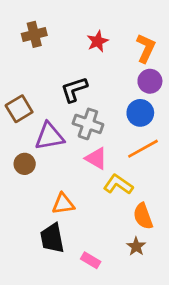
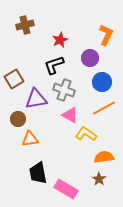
red star: (98, 41) -> (60, 40), moved
purple circle: (150, 81) -> (90, 58), moved
orange triangle: (63, 204) -> (30, 139), moved
orange semicircle: (143, 216) -> (104, 157), turned 102
pink rectangle: (91, 260) -> (66, 189), size x1.6

